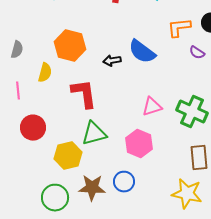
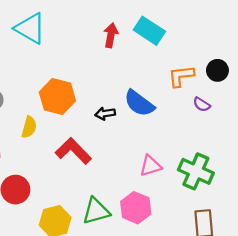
red L-shape: (84, 94) -> (73, 151), turned -36
green triangle: (94, 134) -> (96, 211), moved

